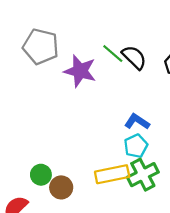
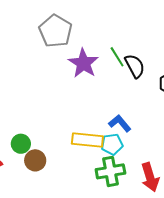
yellow rectangle: (112, 174) -> (87, 140), moved

